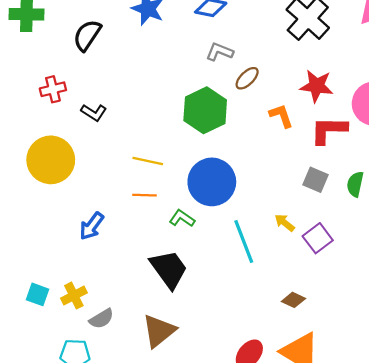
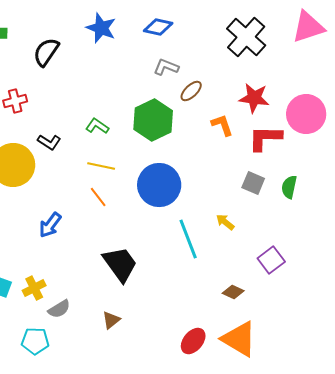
black L-shape: (94, 112) -> (49, 142), moved
orange line: (145, 195) -> (98, 197), turned 50
green L-shape: (182, 218) -> (97, 126), moved
purple square: (318, 238) -> (271, 260), moved
brown triangle: (159, 331) -> (111, 320), size x0.6

